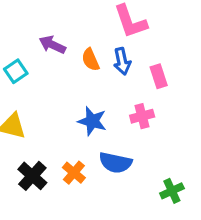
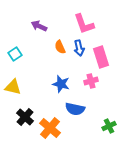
purple arrow: (52, 45) -> (39, 26), moved
pink rectangle: (159, 76) -> (101, 57), size x1.5
orange cross: (74, 173) -> (50, 128), moved, size x1.5

